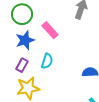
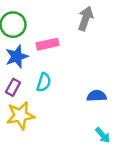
pink rectangle: (50, 30) -> (47, 44), turned -60

